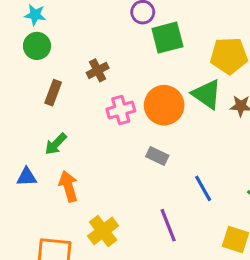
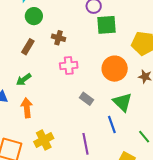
green circle: (37, 46) -> (34, 16), moved
brown cross: (98, 70) -> (59, 38), turned 32
green triangle: (207, 94) -> (122, 102), moved
orange circle: (164, 105) -> (115, 69), moved

